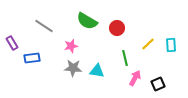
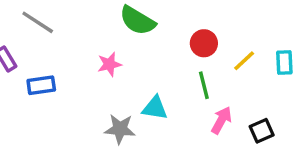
gray line: (44, 26) -> (38, 22), moved
red circle: (117, 28) -> (204, 43), moved
gray star: (73, 68) -> (120, 129), moved

